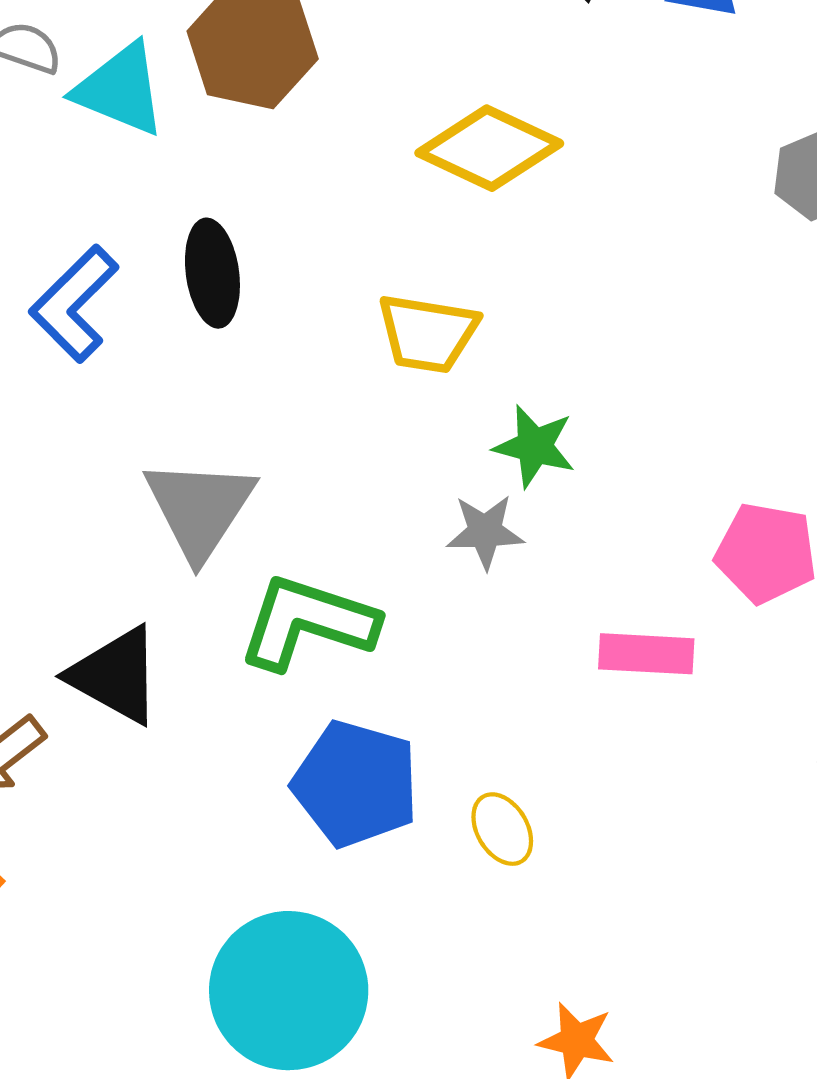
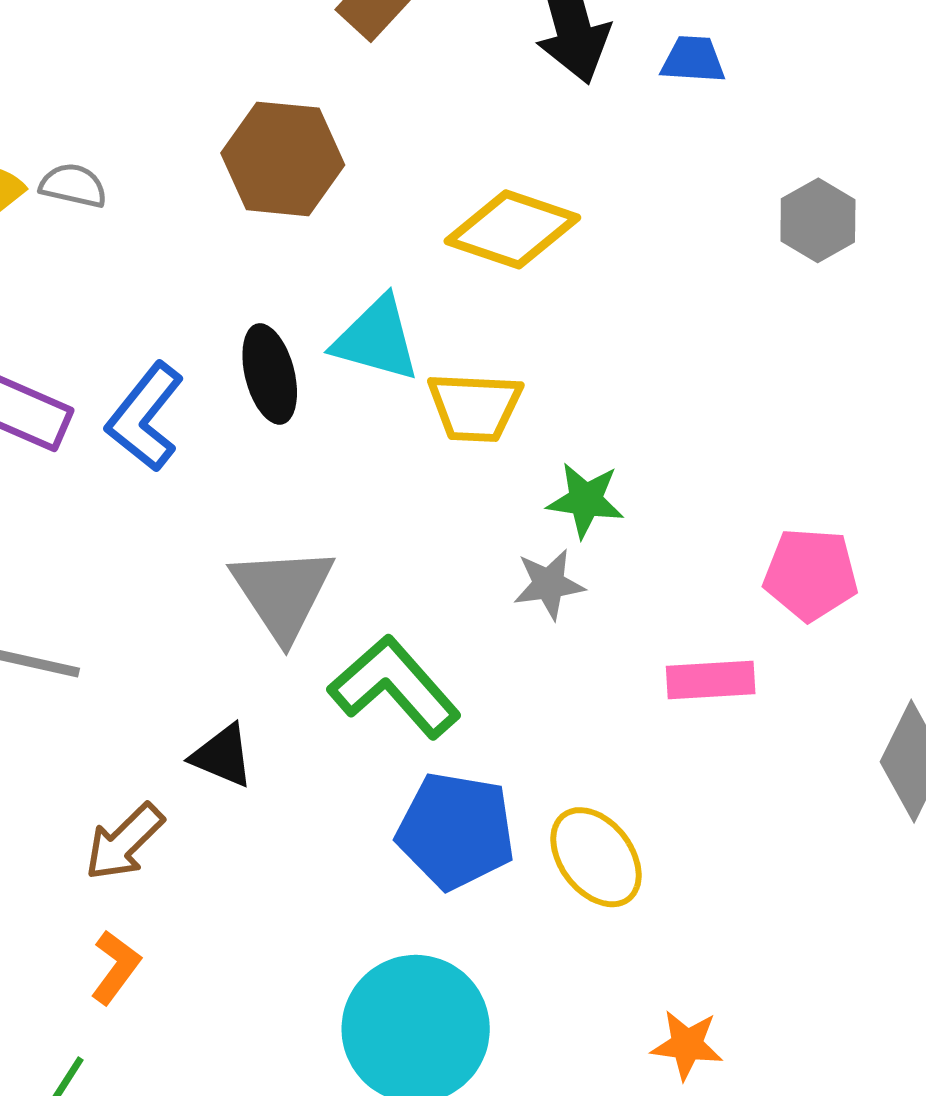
cyan triangle: (120, 89) -> (376, 339), moved
green L-shape: (308, 622) -> (394, 687), turned 37
black triangle: (115, 675) -> (222, 756), size x0.7
yellow ellipse: (502, 829) -> (596, 857), size x1.5

